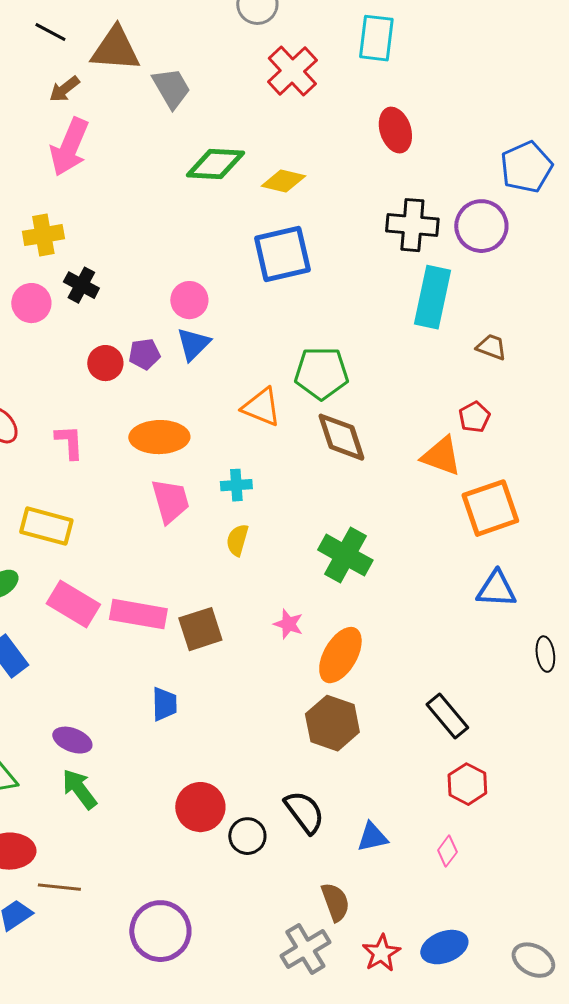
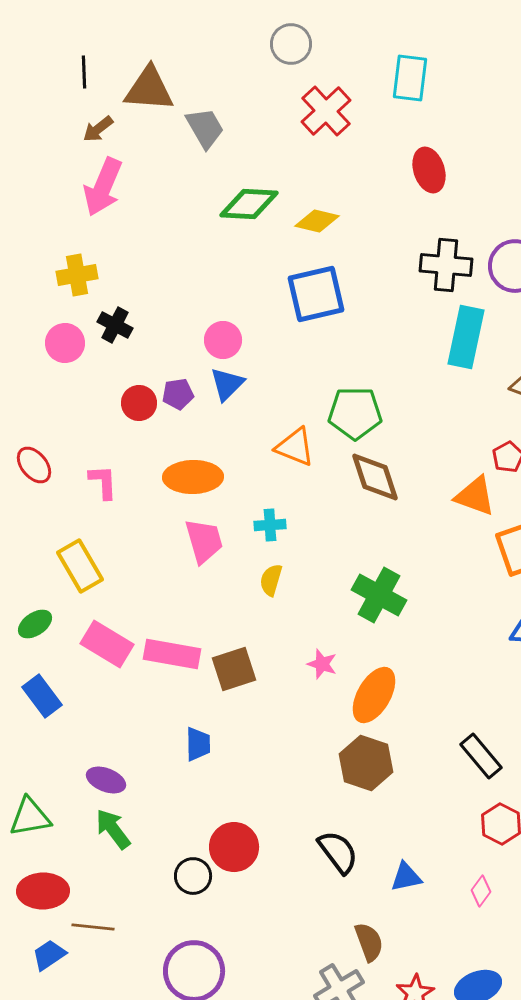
black line: (50, 32) -> (84, 72), turned 60
yellow rectangle: (46, 526) -> (80, 566), turned 45
black circle: (247, 836) -> (193, 876), moved

